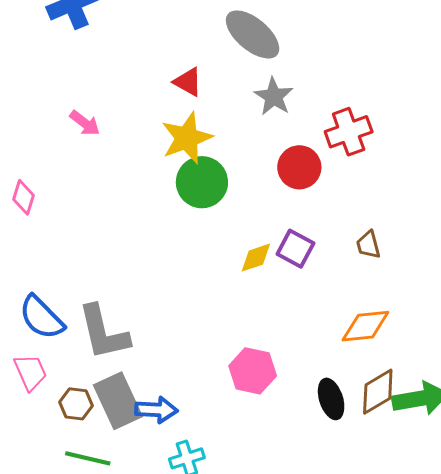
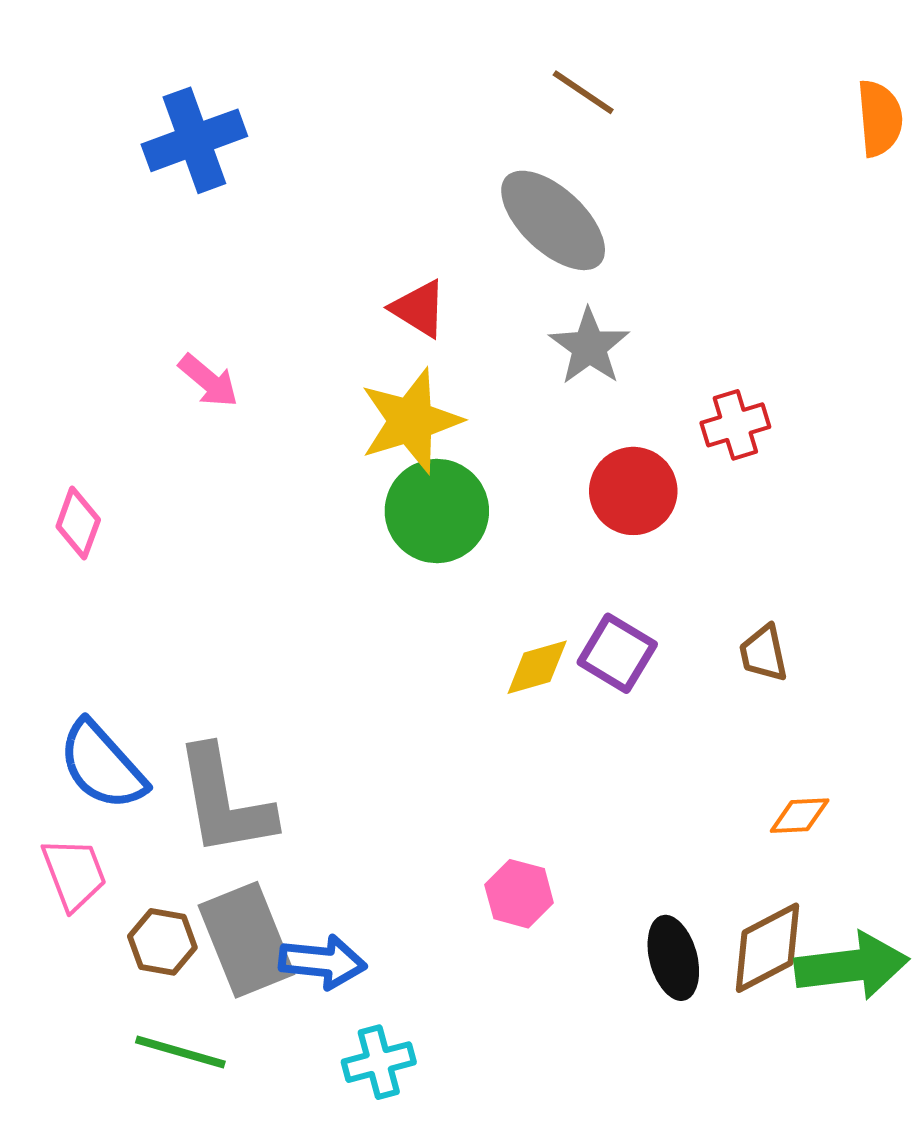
red cross: (349, 132) -> (735, 425), size x0.7
orange diamond: (365, 326) -> (800, 816), moved, size x0.6
pink hexagon: (253, 371) -> (519, 894), size x0.7

